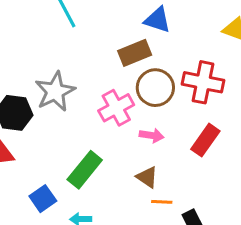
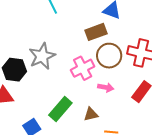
brown triangle: (147, 177) -> (91, 114), moved, turned -49

